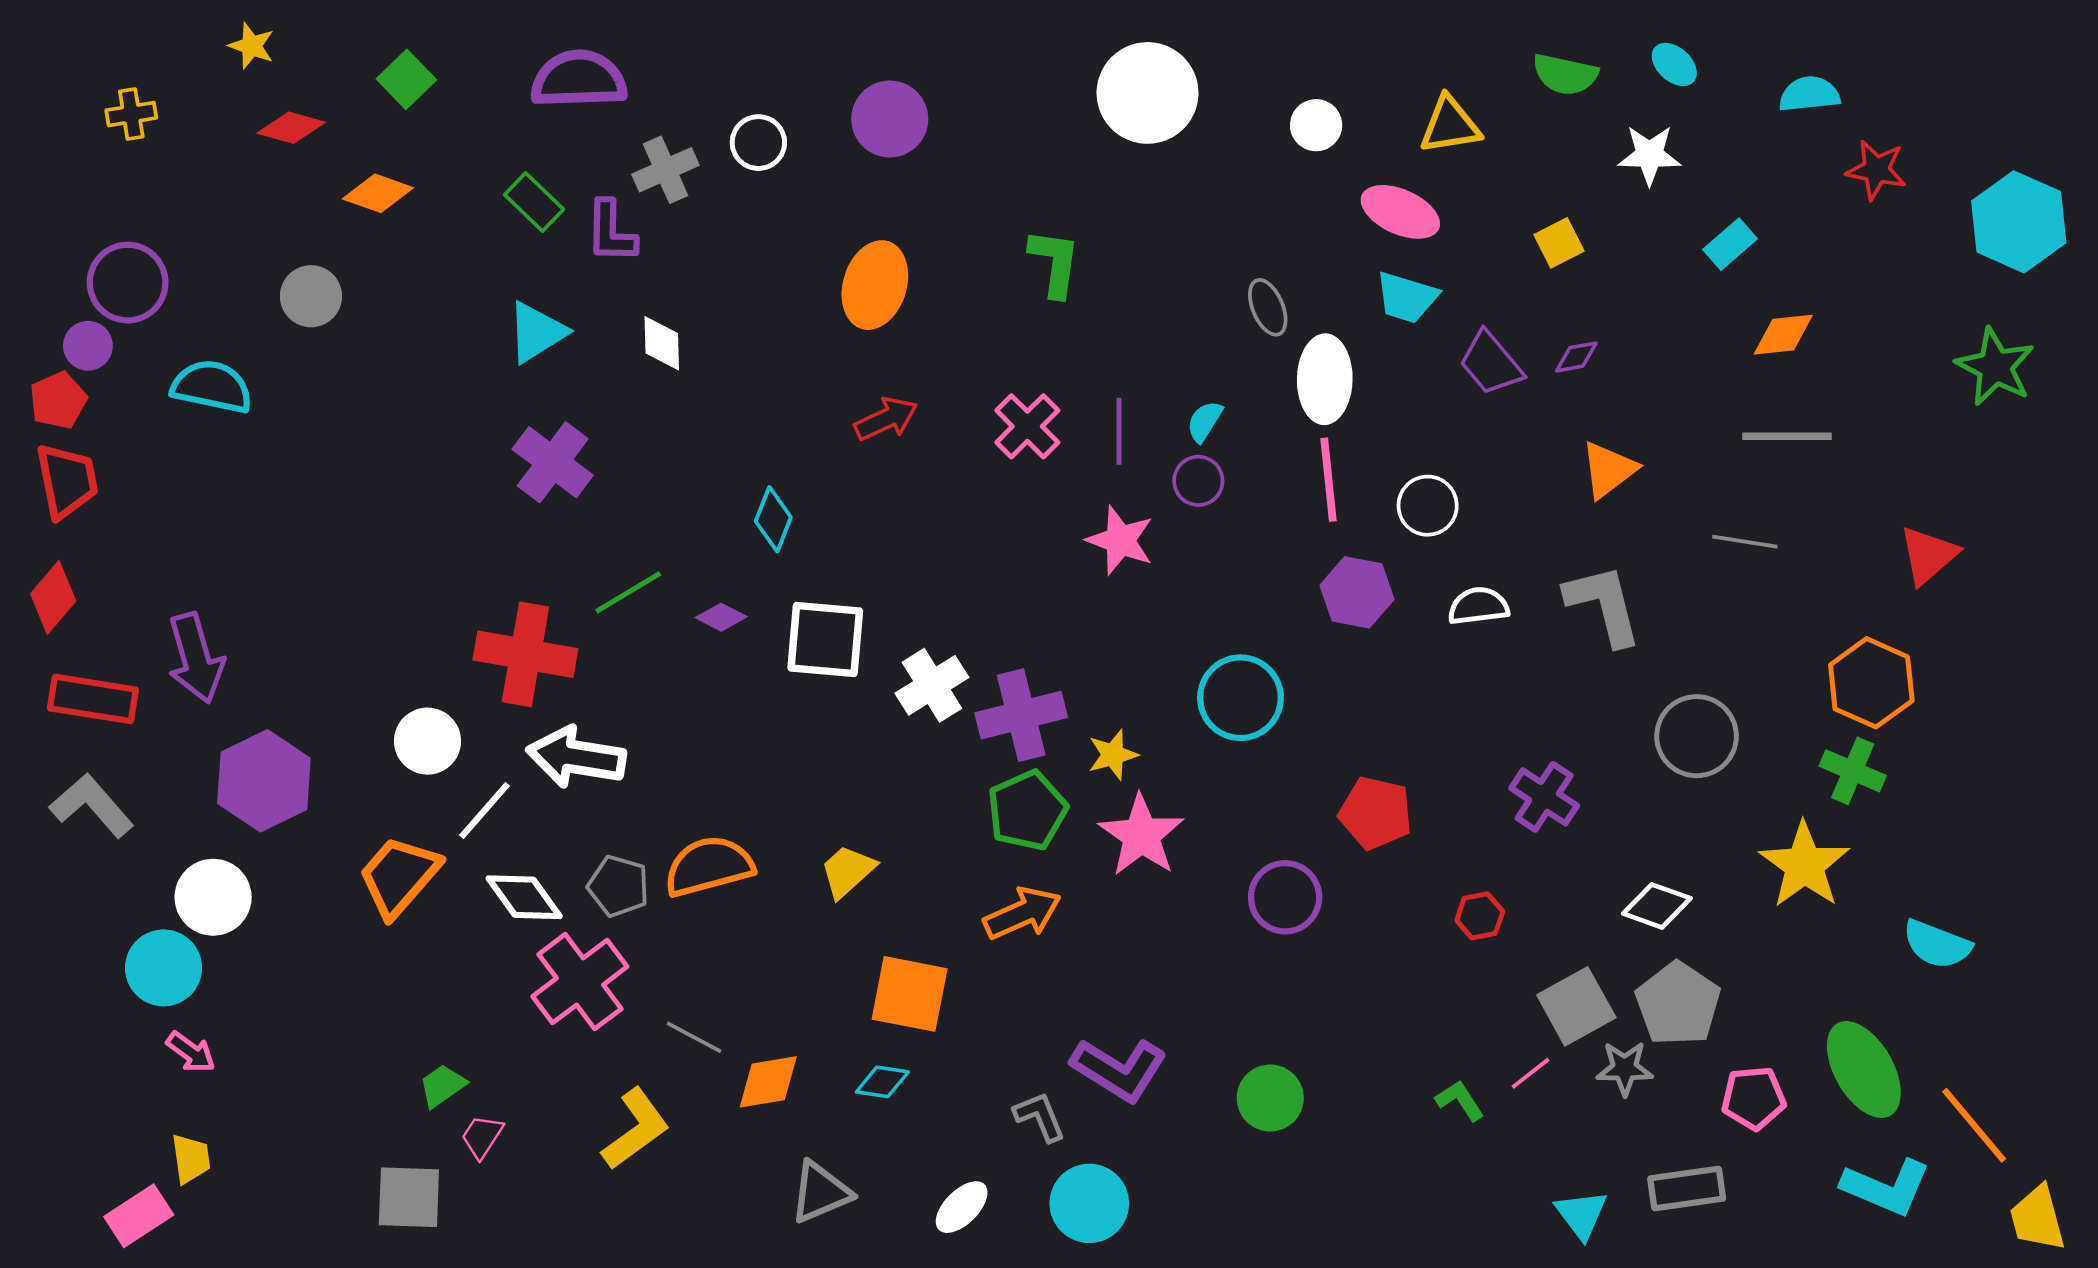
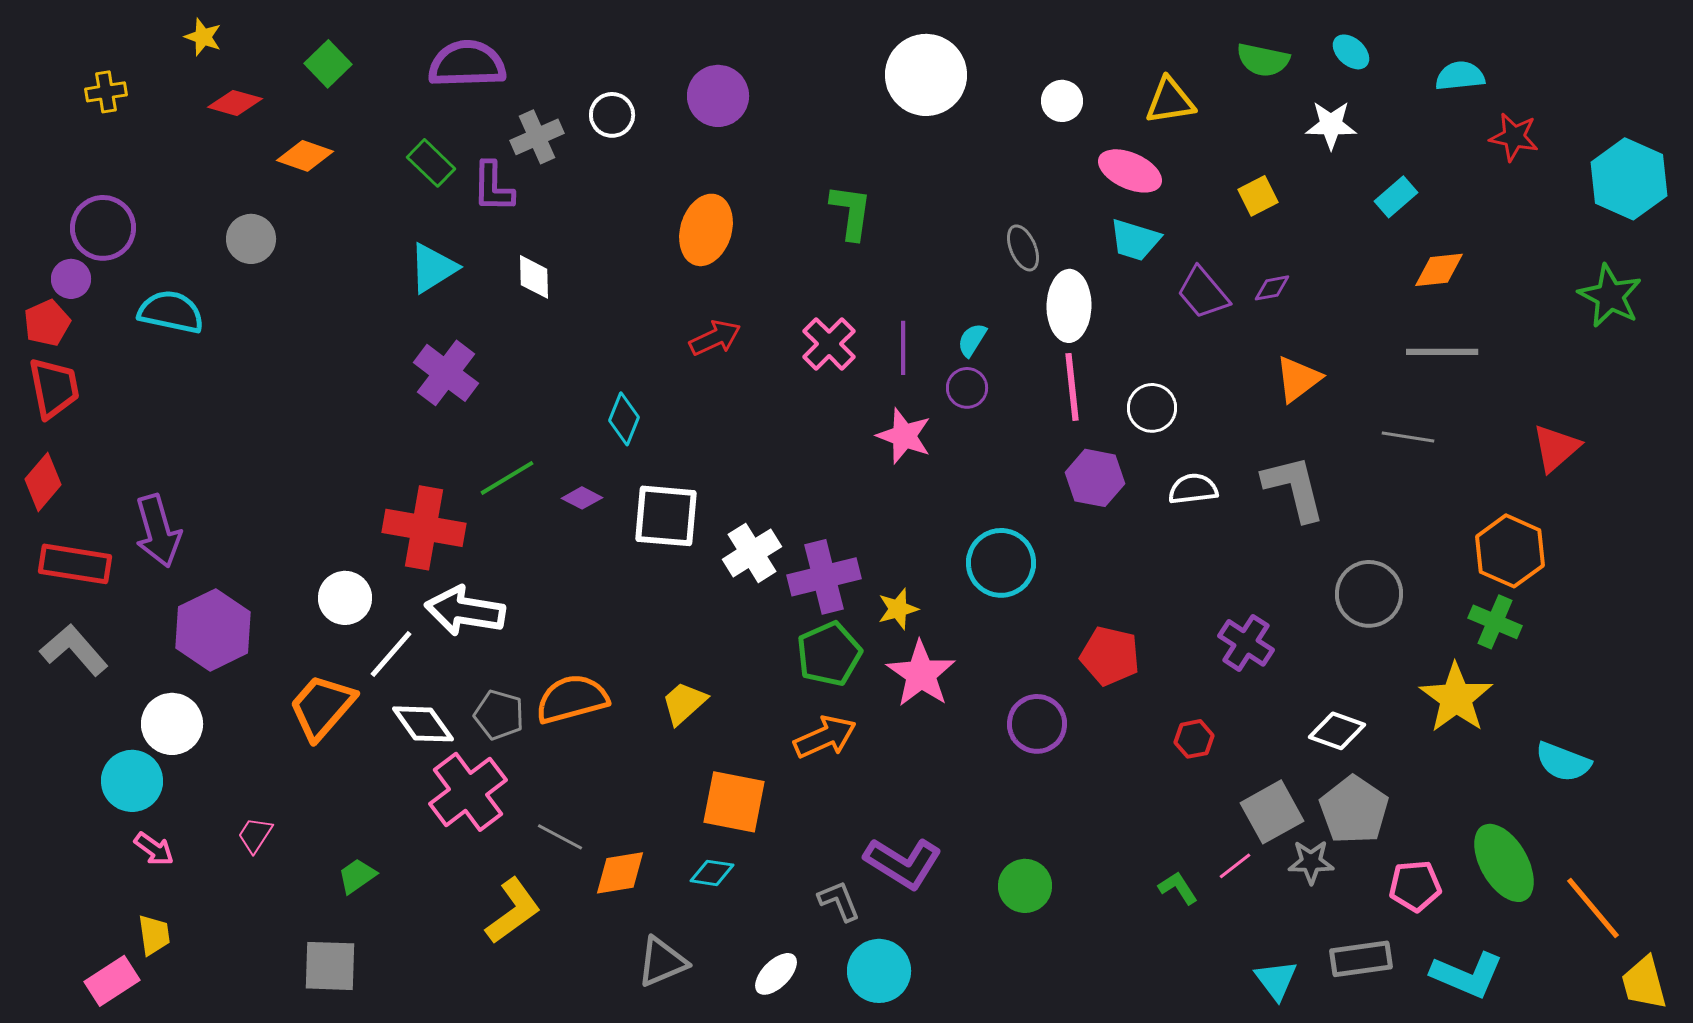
pink trapezoid: (482, 1136) -> (255, 835), moved
cyan L-shape: (1886, 1187) -> (1467, 975), moved

